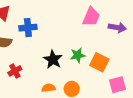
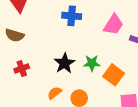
blue cross: (28, 28) -> (72, 16), moved
orange semicircle: (49, 88) -> (55, 93), turned -40

